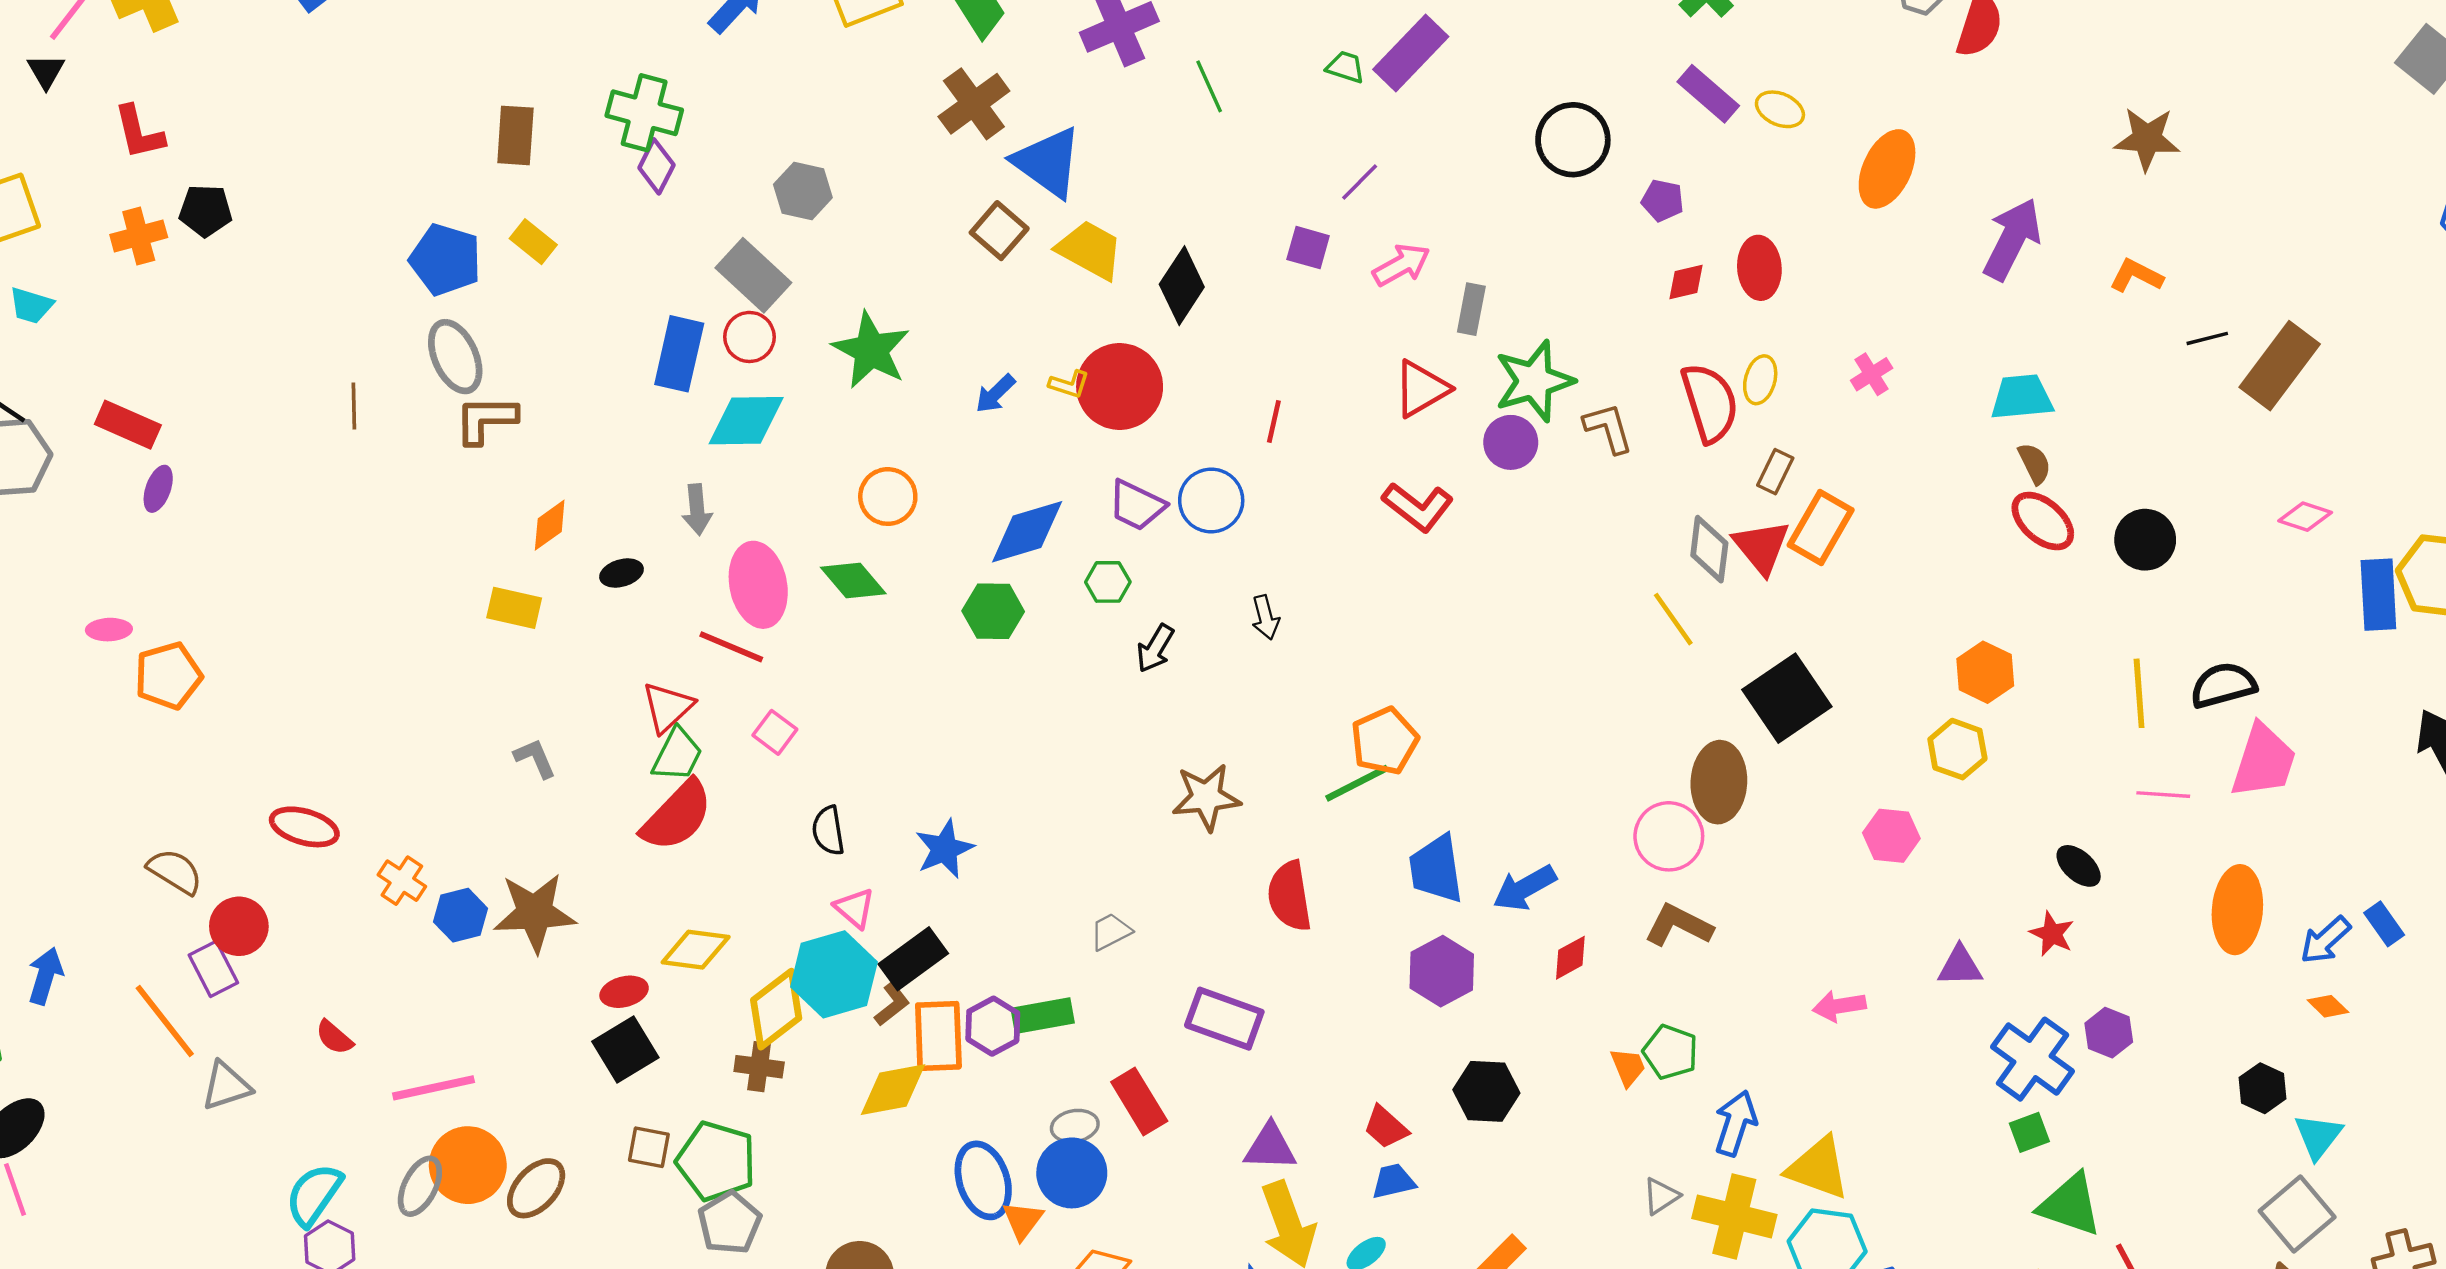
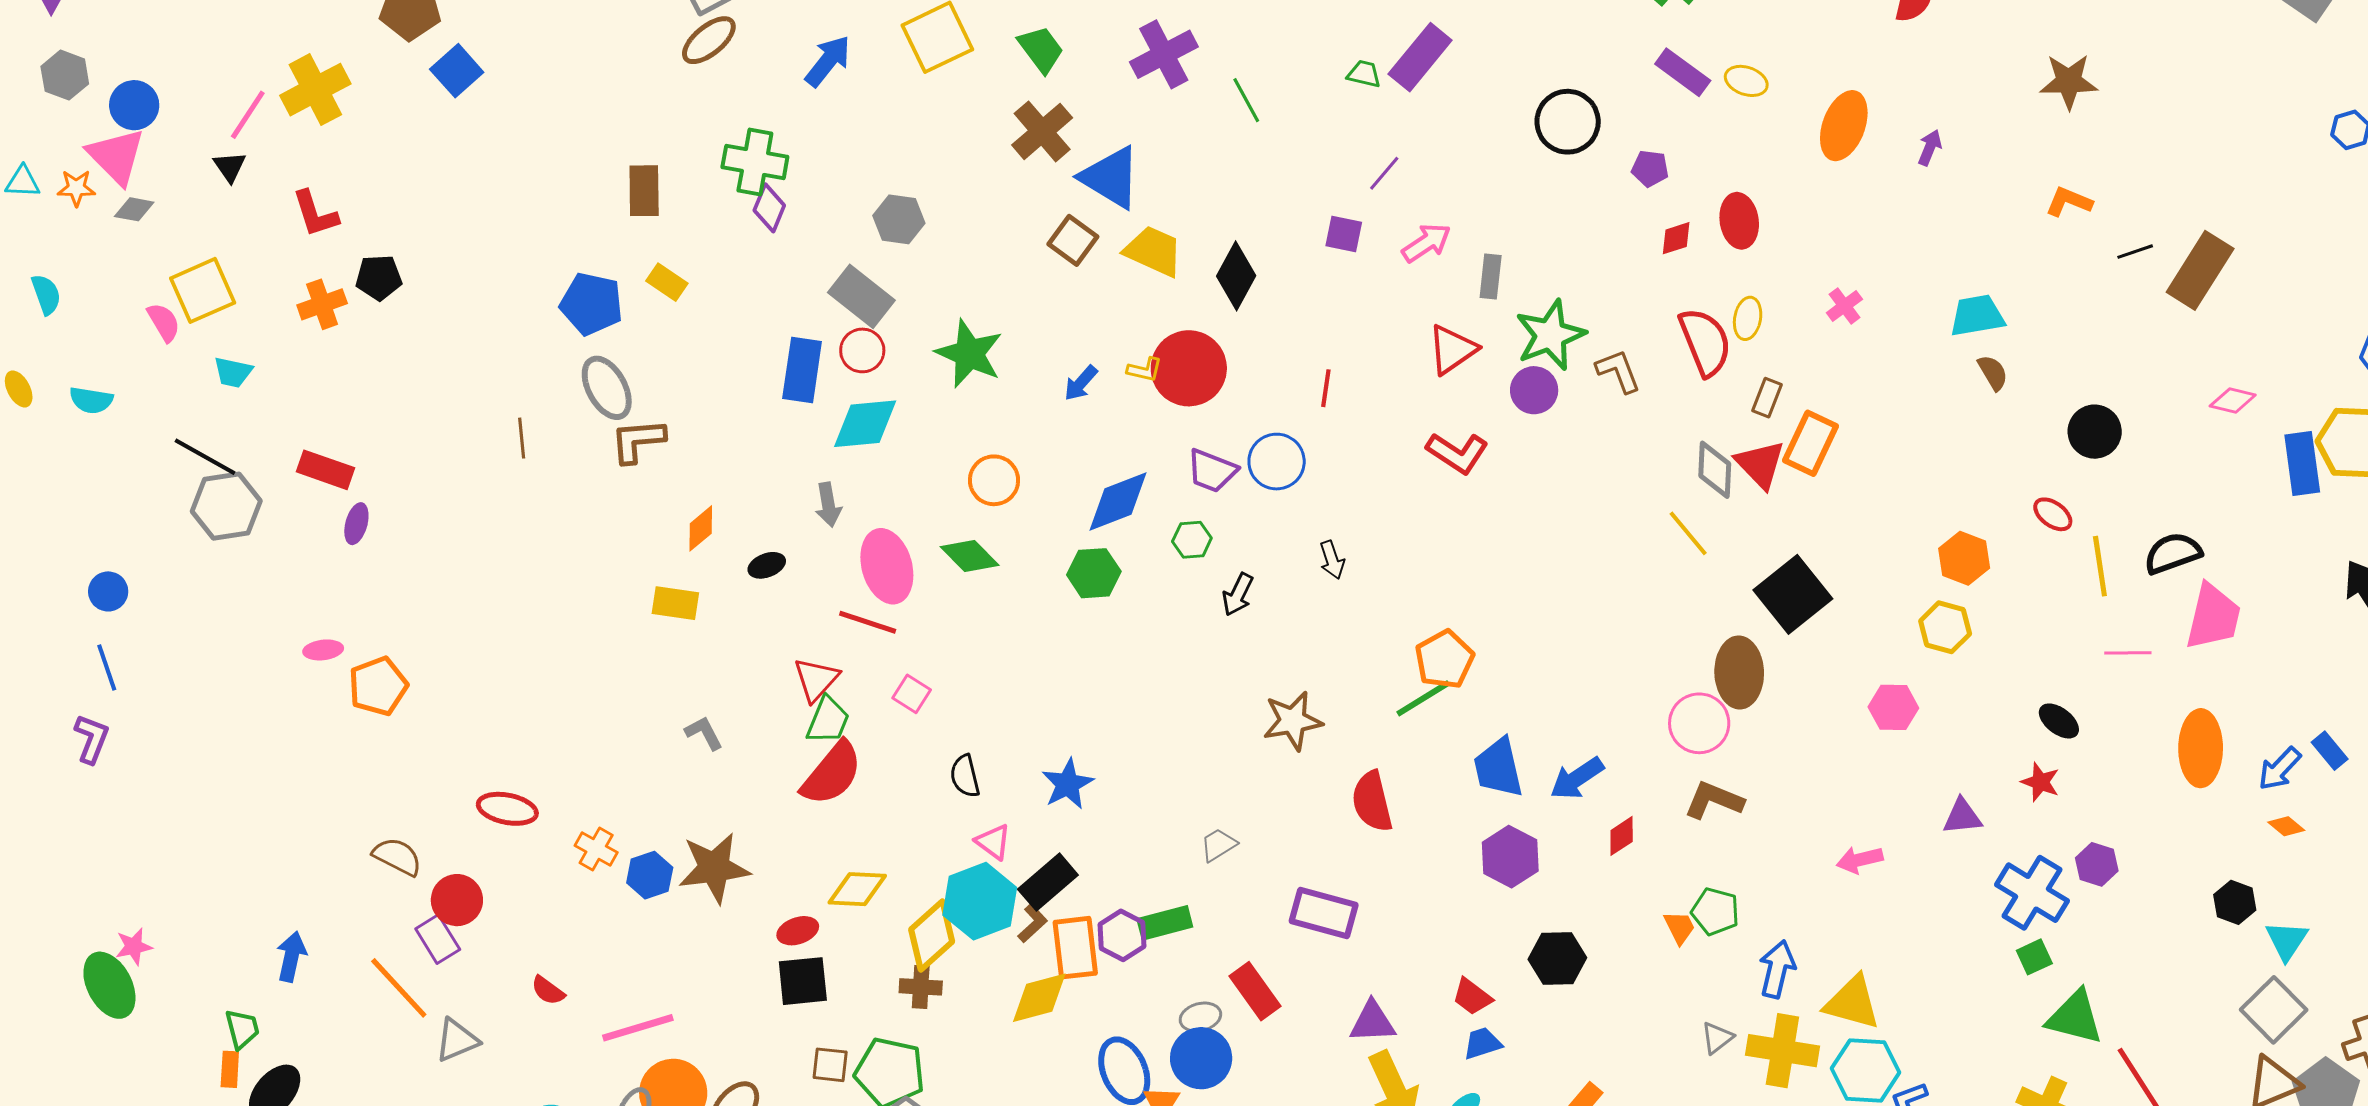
purple arrow: (2012, 239) -> (1930, 148), moved, size x0.5
red ellipse: (2043, 521) -> (2053, 514), moved, size x0.7
black square: (625, 1050) -> (803, 981), turned 30

